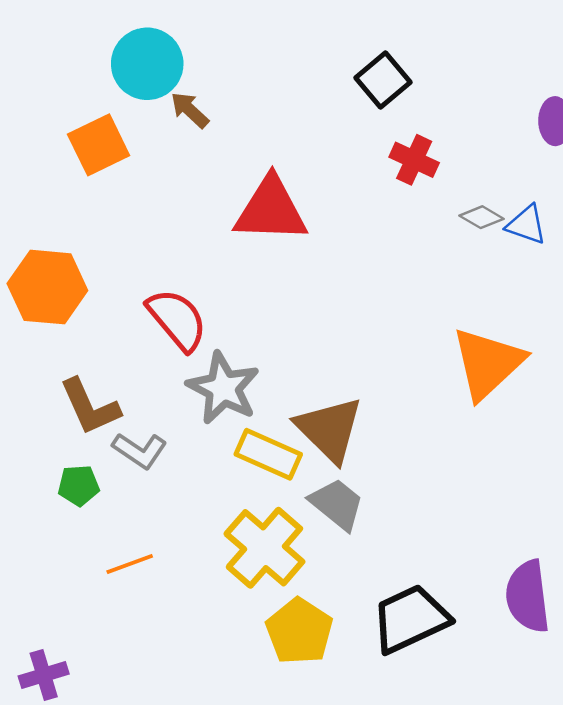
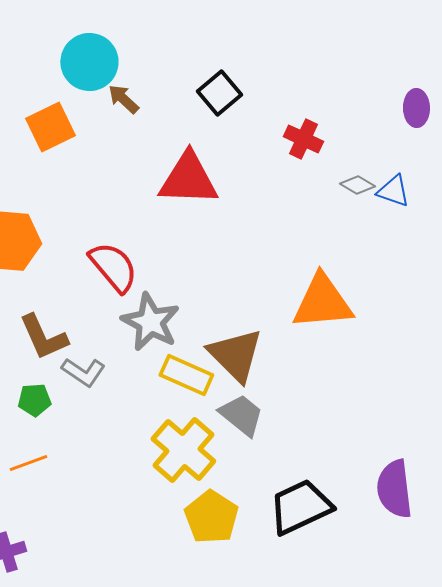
black square: (383, 80) -> (219, 93), moved
orange triangle: (488, 363) -> (322, 302), moved, turned 38
orange line: (130, 564) -> (28, 463), moved

